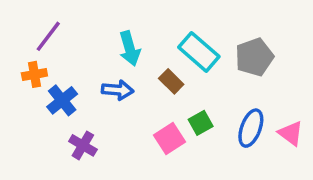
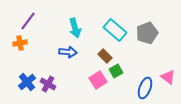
brown rectangle: (171, 81) -> (105, 56), moved
blue cross: (62, 100) -> (27, 82), moved
blue ellipse: (251, 128) -> (145, 88), moved

